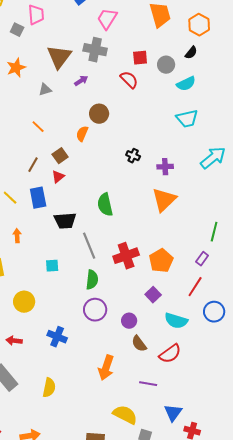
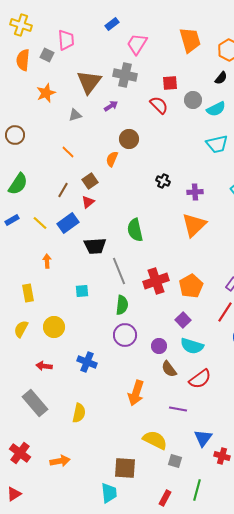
gray circle: (166, 65) -> (193, 100), moved
blue rectangle: (38, 198) -> (68, 223), turned 65
cyan semicircle: (176, 321) -> (192, 346), moved

